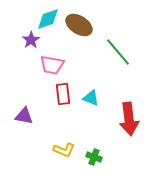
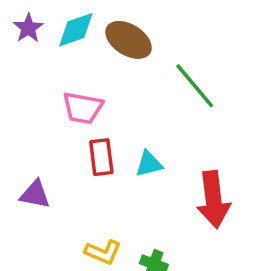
purple star: (31, 40) -> (28, 28), moved
cyan triangle: (91, 98) -> (149, 164), turned -36

